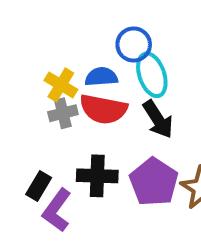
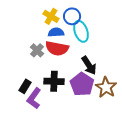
yellow cross: (61, 85) -> (51, 16), moved
gray cross: (63, 113) -> (37, 50), turned -32
black arrow: (158, 119) -> (89, 65), moved

